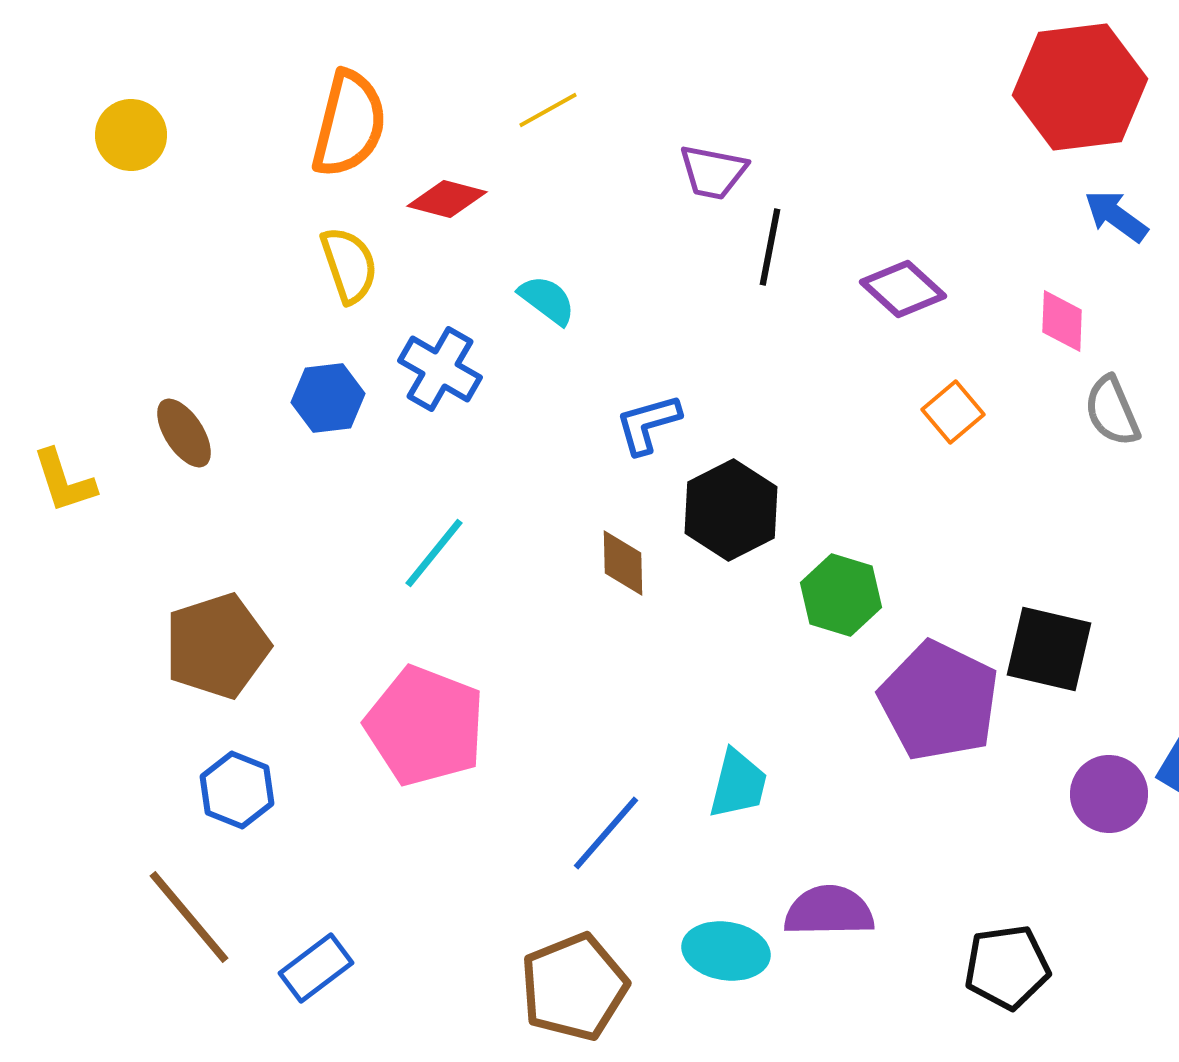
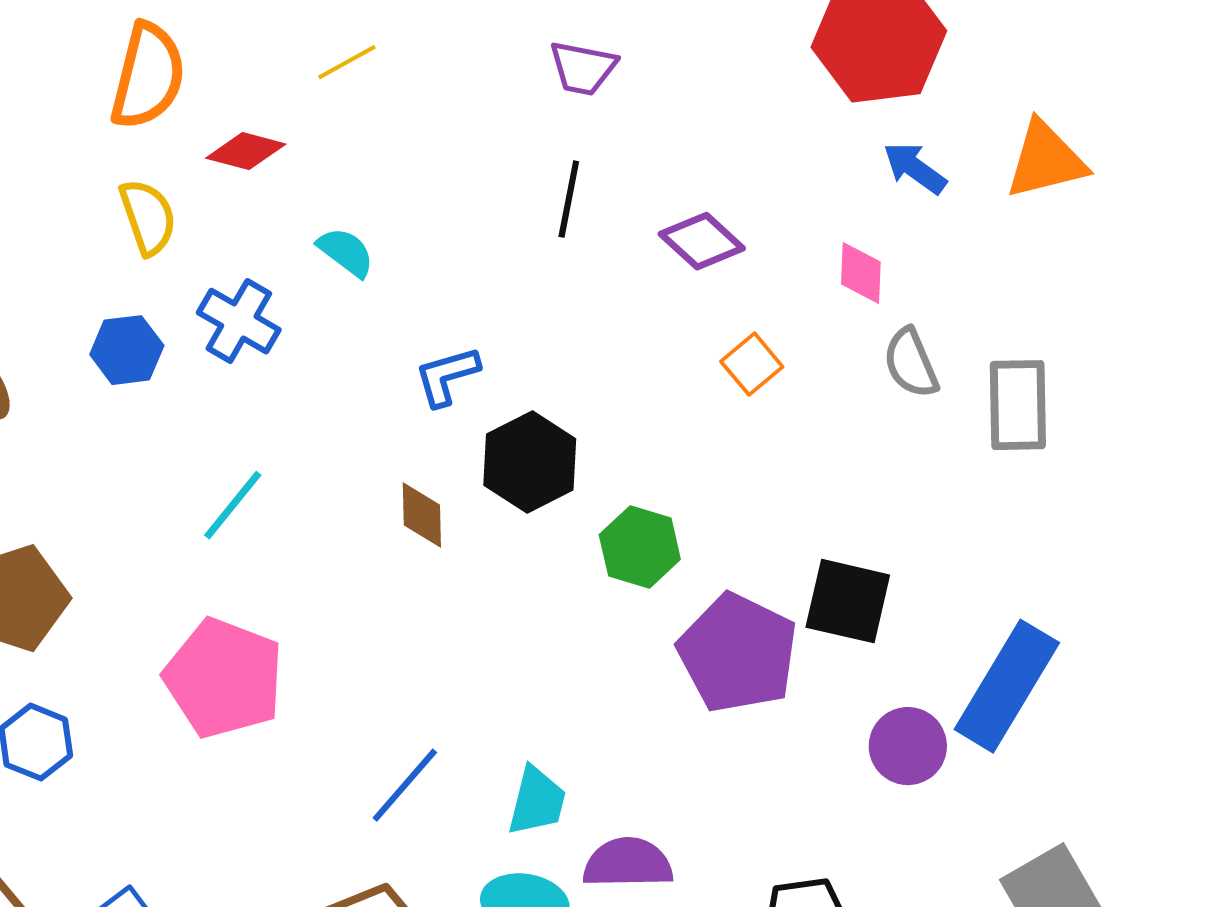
purple trapezoid: (713, 172) -> (583, 68), moved
cyan trapezoid: (738, 784) -> (537, 801), moved

